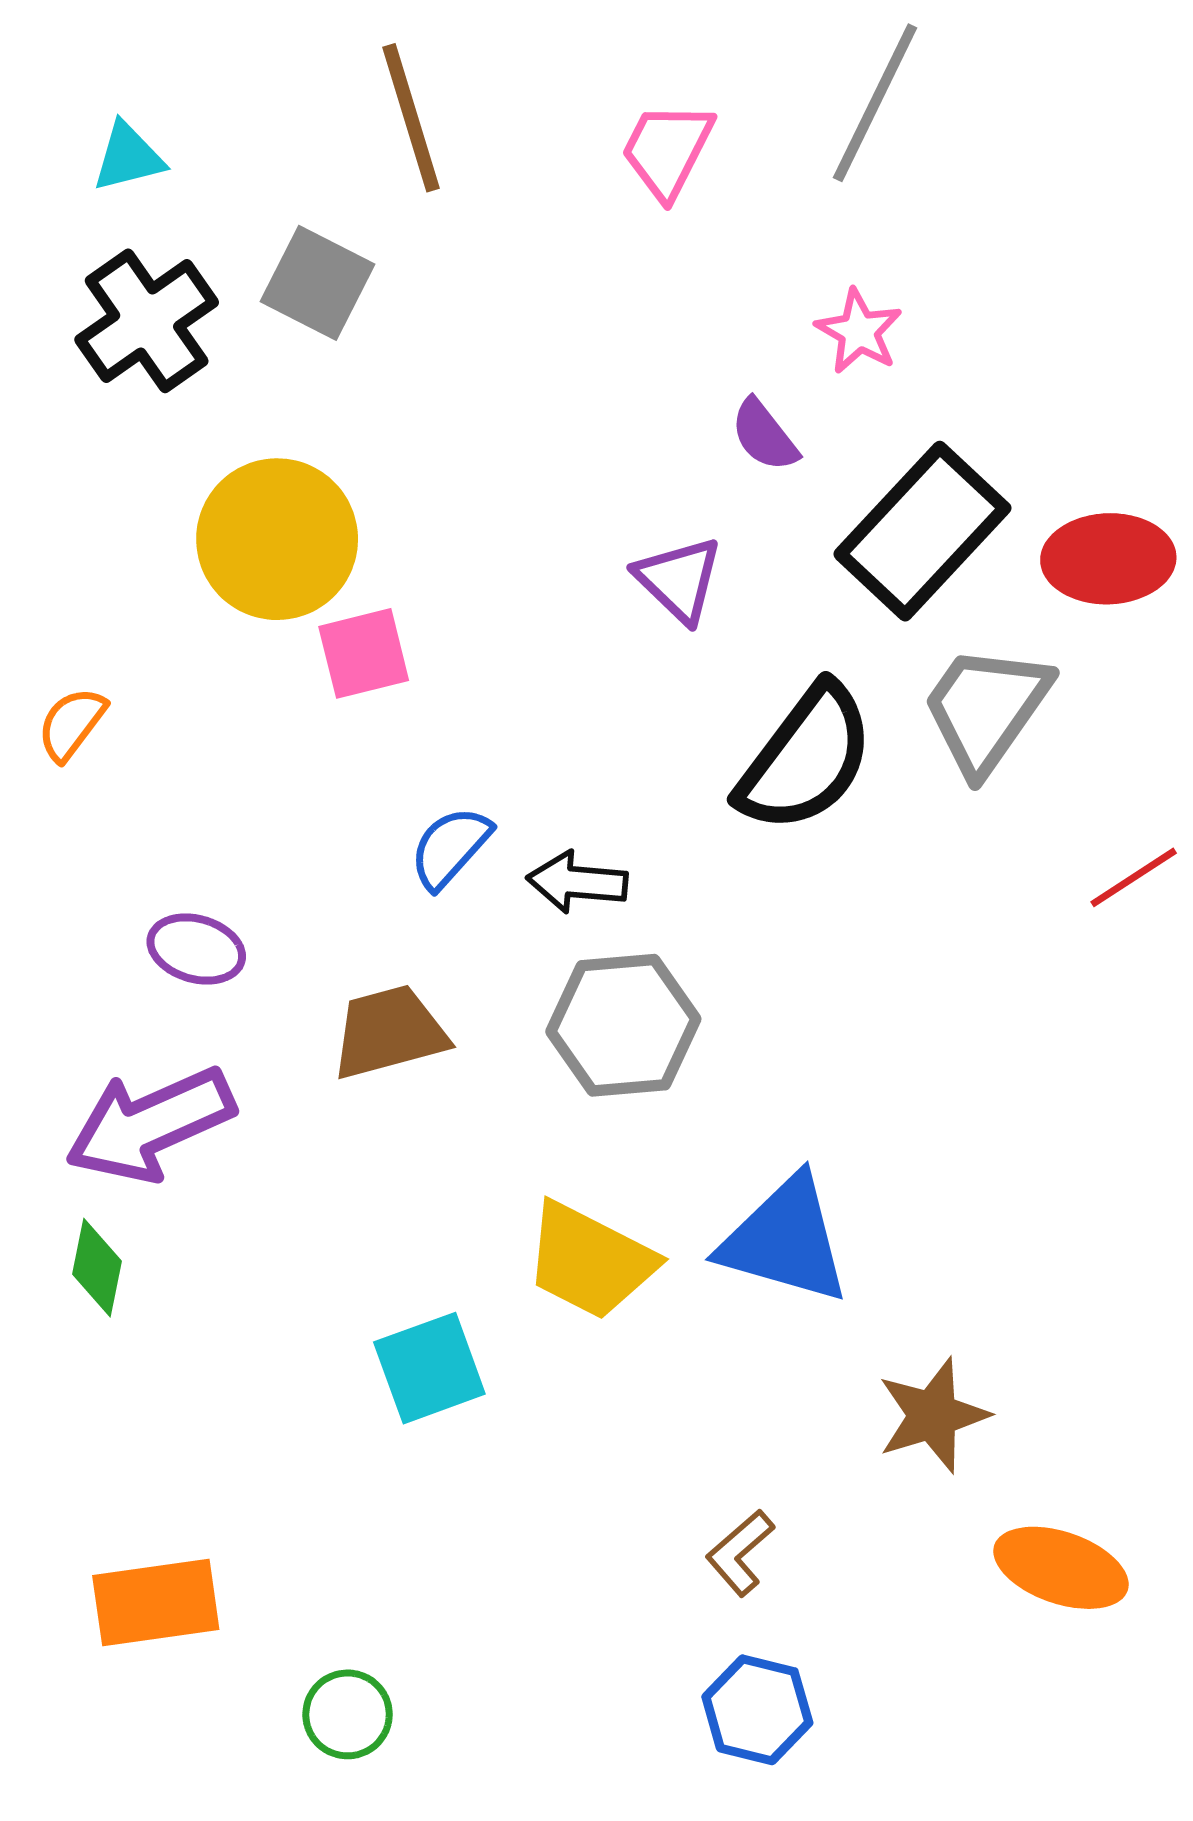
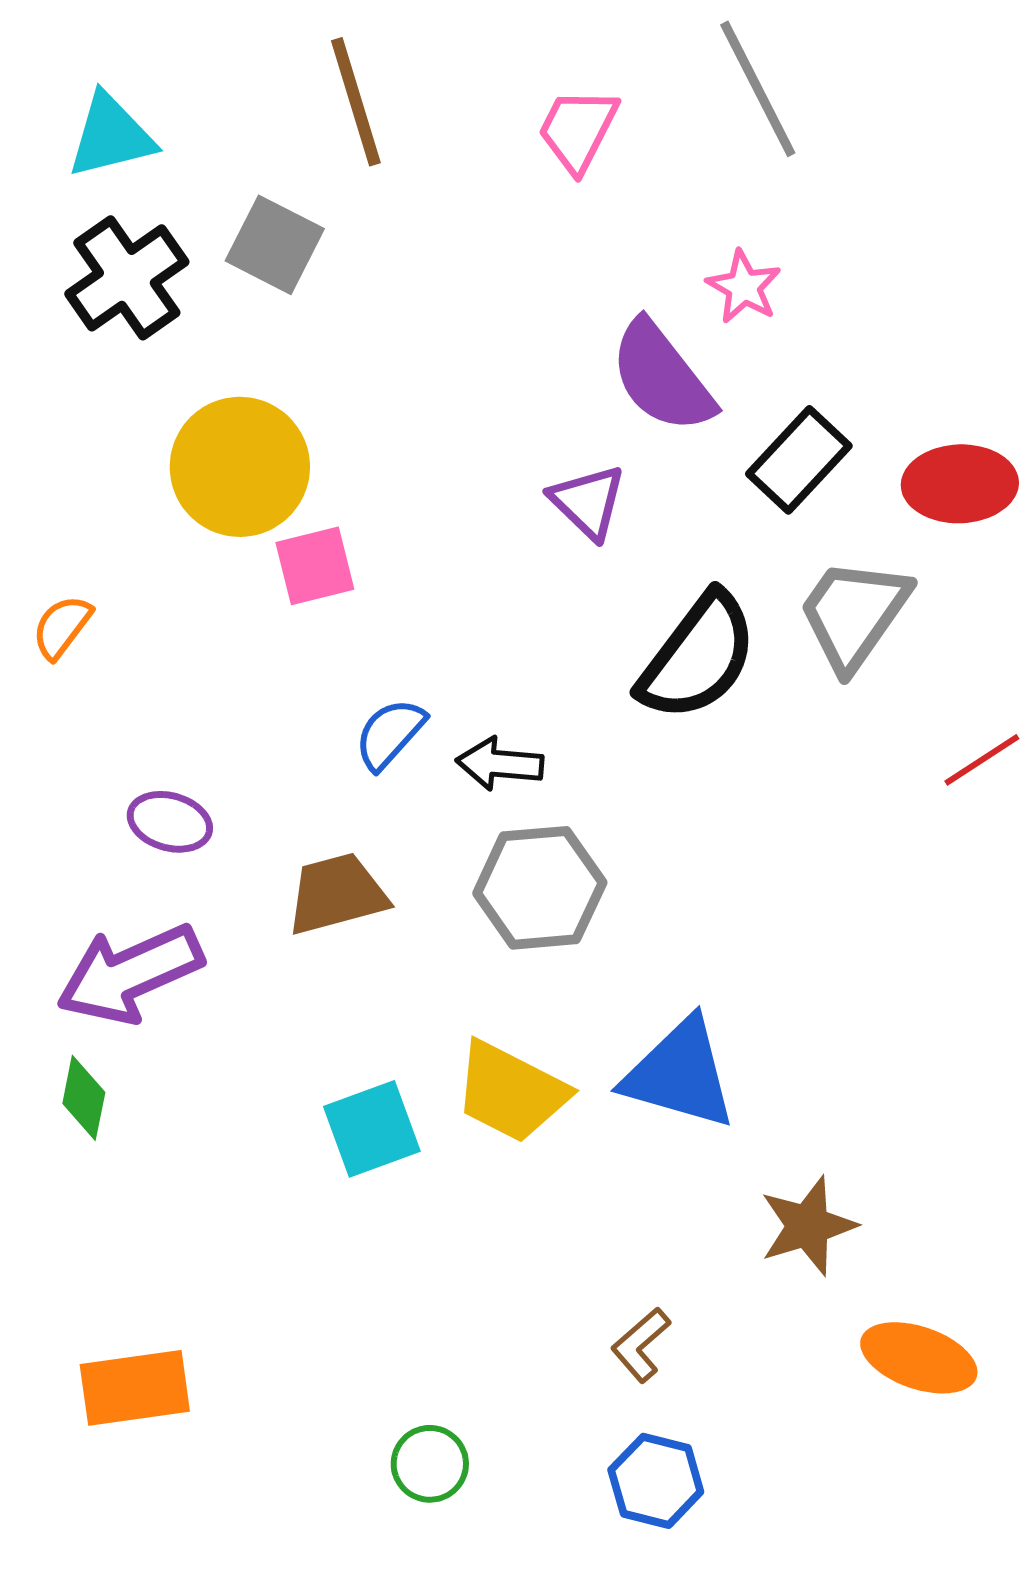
gray line: (875, 103) -> (758, 89), turned -53
cyan triangle: (128, 157) -> (111, 136), size x1.4
purple semicircle: (764, 435) -> (662, 377), size x1.8
black rectangle: (922, 531) -> (799, 460), size x0.7
cyan square: (429, 1368) -> (372, 1129), moved
green circle: (348, 1714) -> (430, 1464), moved

